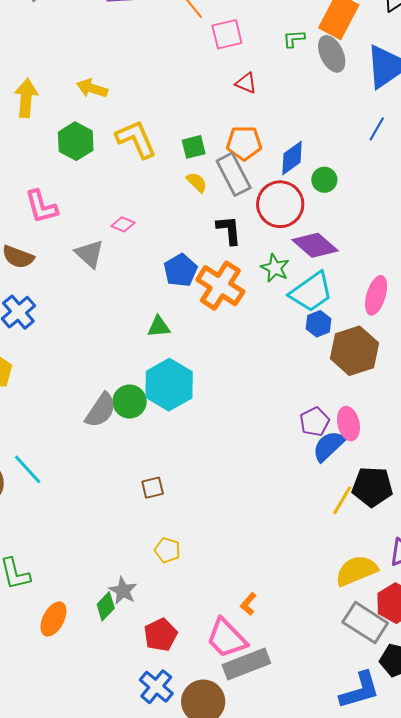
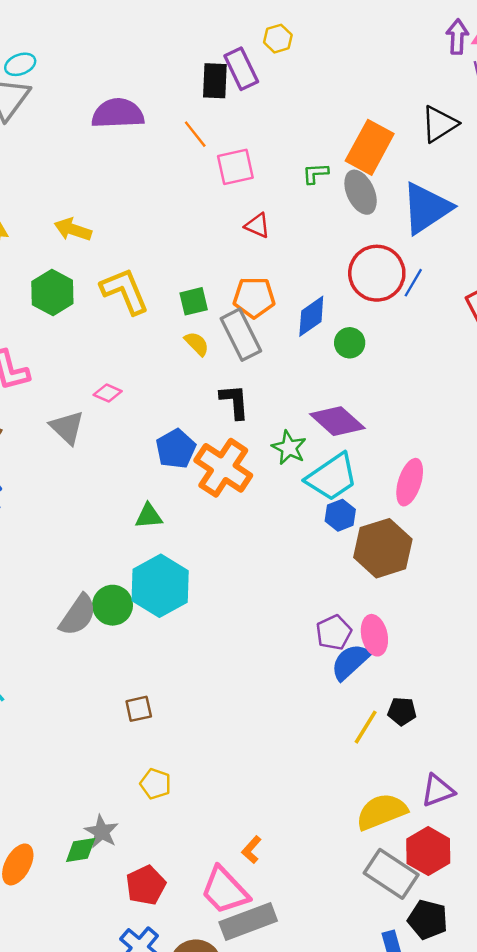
red circle: (280, 204) -> (377, 273), moved
black pentagon: (372, 487) -> (402, 711), size x0.6
green diamond: (106, 606) -> (81, 850), turned 36

